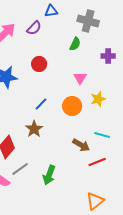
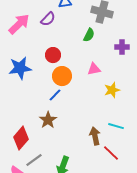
pink triangle: (80, 78) -> (94, 69), turned 48
orange circle: (72, 106) -> (62, 76), moved
brown arrow: (81, 145) -> (95, 136), turned -132
red line: (97, 162) -> (111, 153), turned 66

